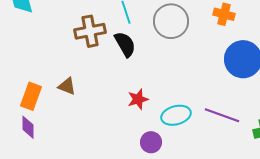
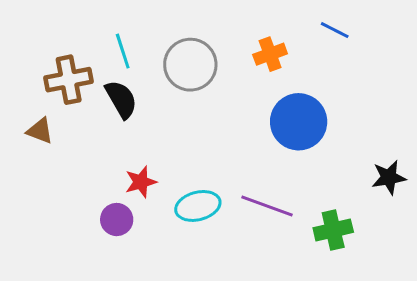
orange cross: (224, 14) -> (270, 54), turned -35
brown triangle: (67, 86) -> (40, 131), moved
purple circle: (151, 142) -> (117, 220), moved

